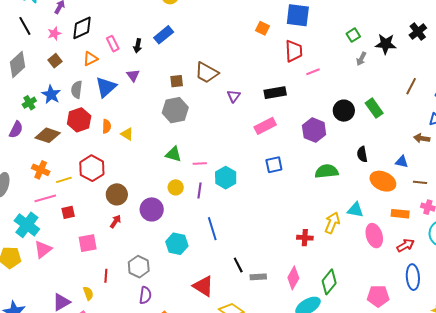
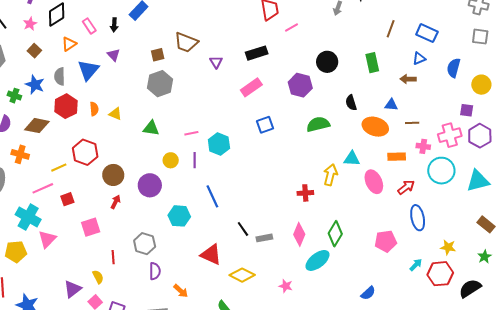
green cross: (29, 103) -> (14, 96), turned -32
green rectangle: (374, 108) -> (372, 63), moved, turned 30
green triangle: (173, 154) -> (151, 128), moved
orange cross: (41, 170) -> (20, 154), moved

